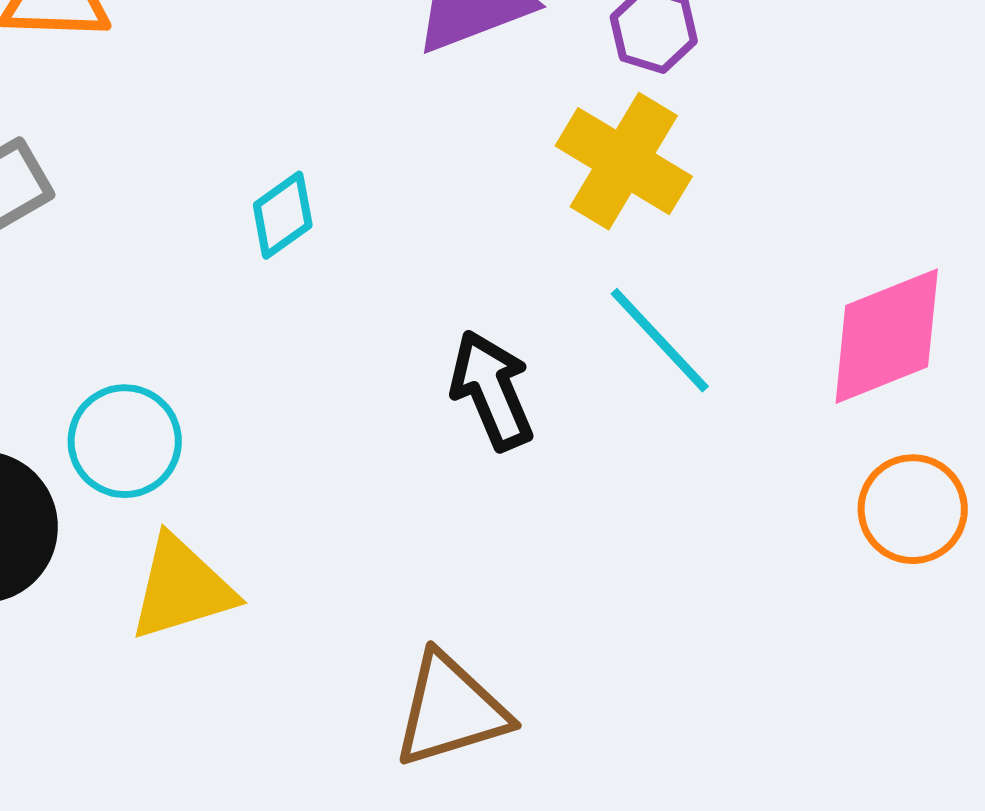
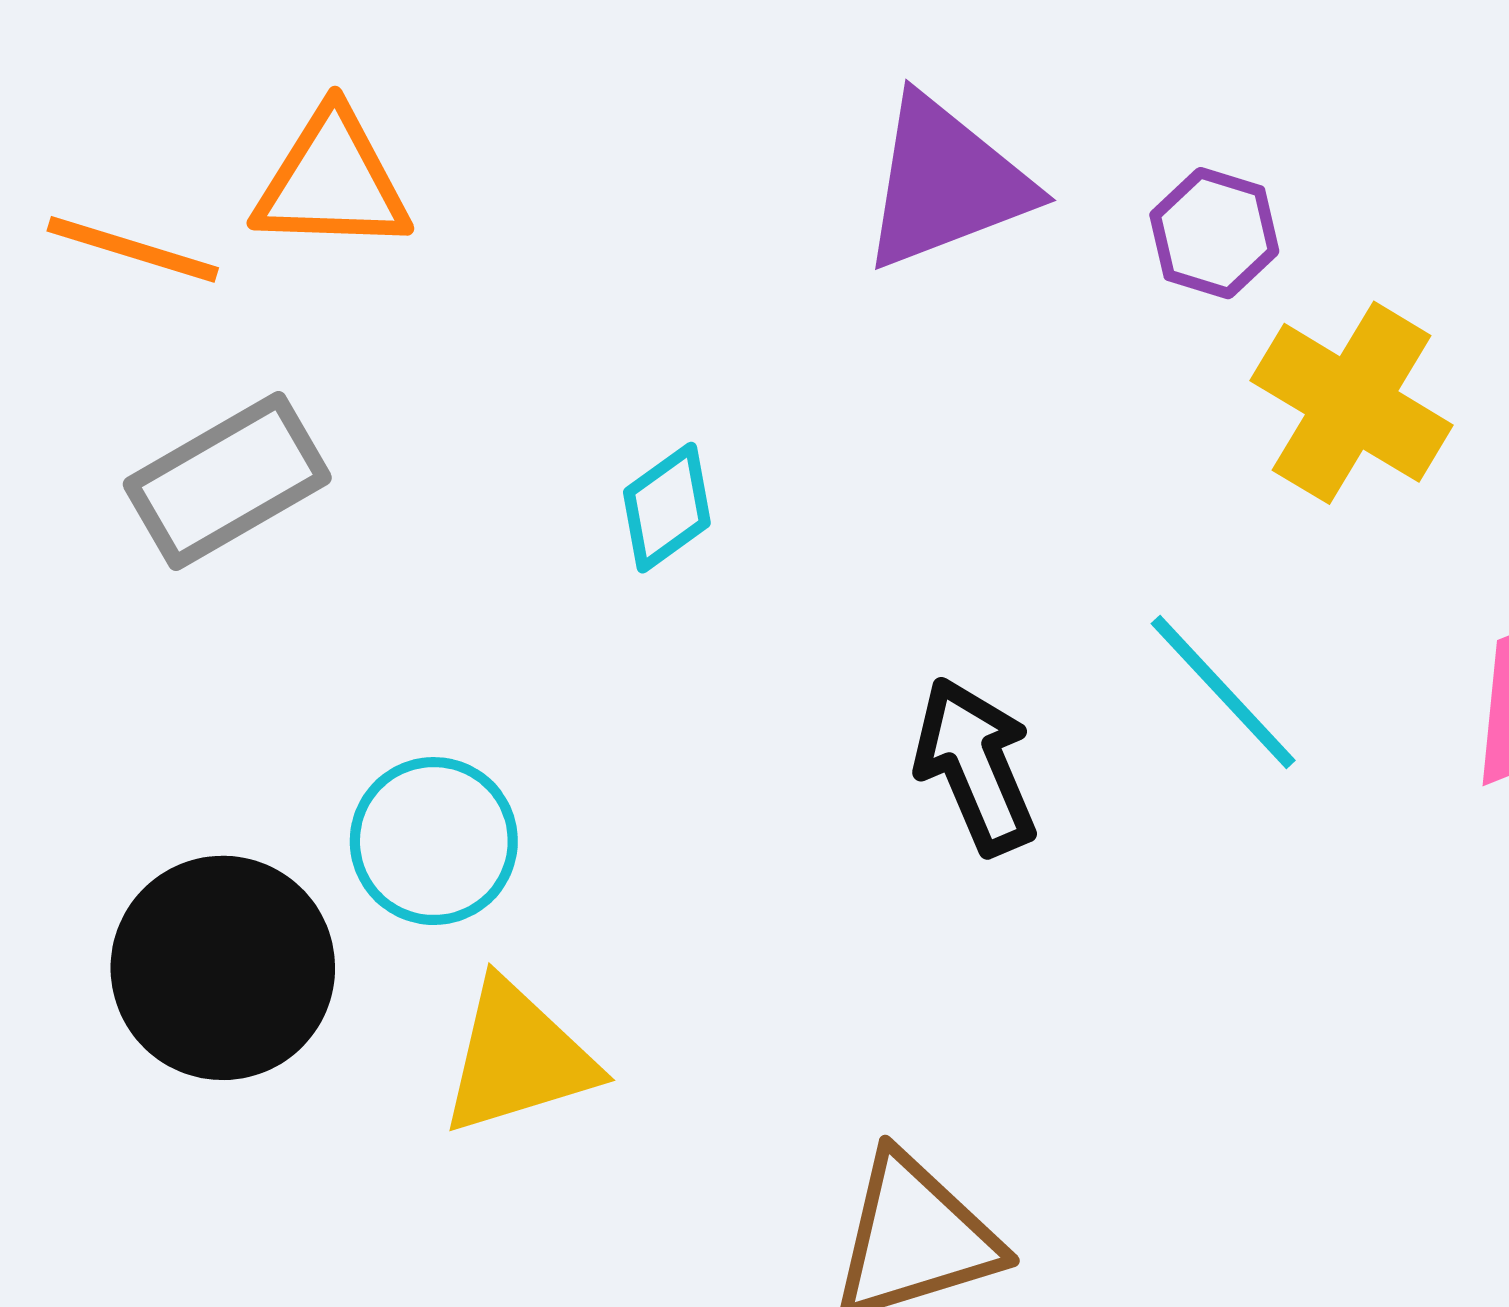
yellow cross: (624, 161) -> (1352, 403), moved

